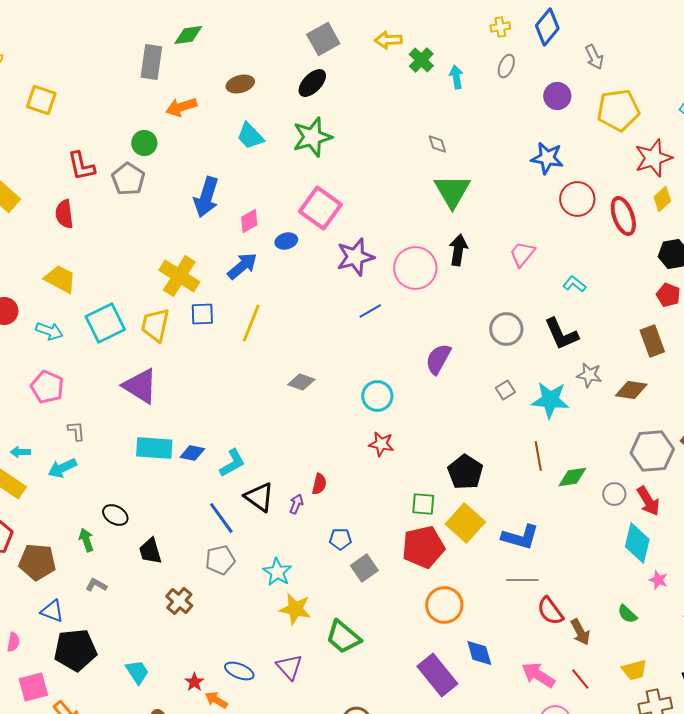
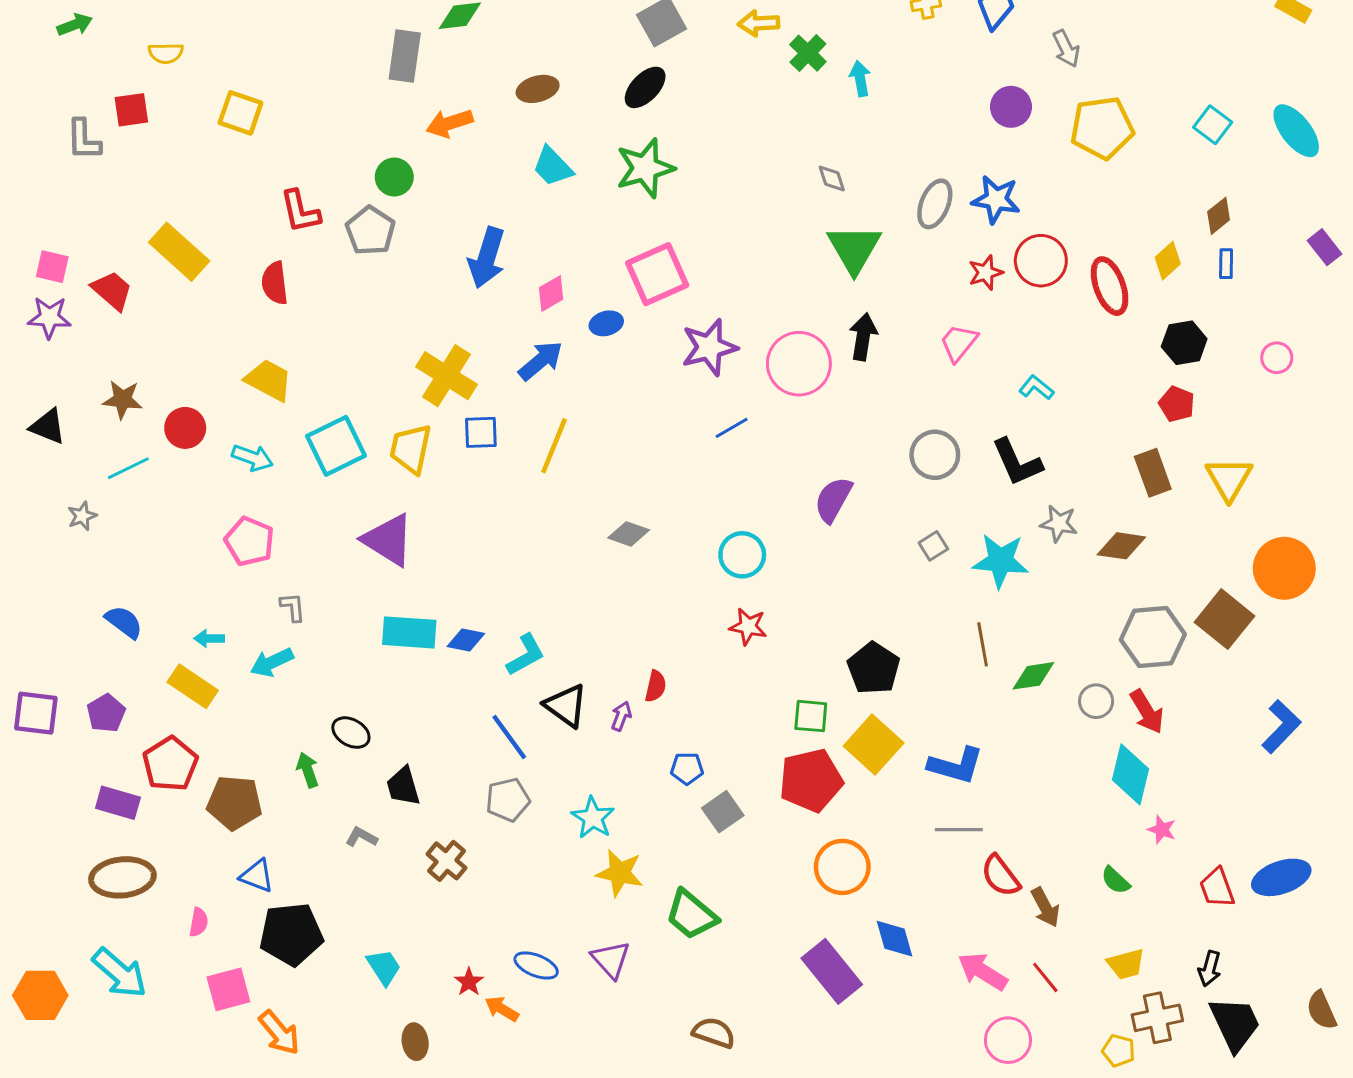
gray ellipse: (506, 66) -> (935, 204), moved, size x1.4
red star: (653, 158) -> (986, 273), moved, size x0.6
pink square: (320, 208) -> (657, 274), turned 30
gray L-shape: (96, 585) -> (361, 837), moved

